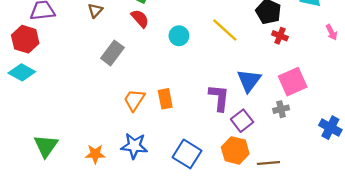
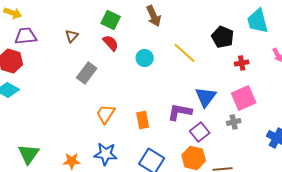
red cross: (280, 36) -> (242, 63), moved, turned -32
purple L-shape: (219, 98) -> (180, 112), turned -85
orange rectangle: (165, 99) -> (143, 120), moved

